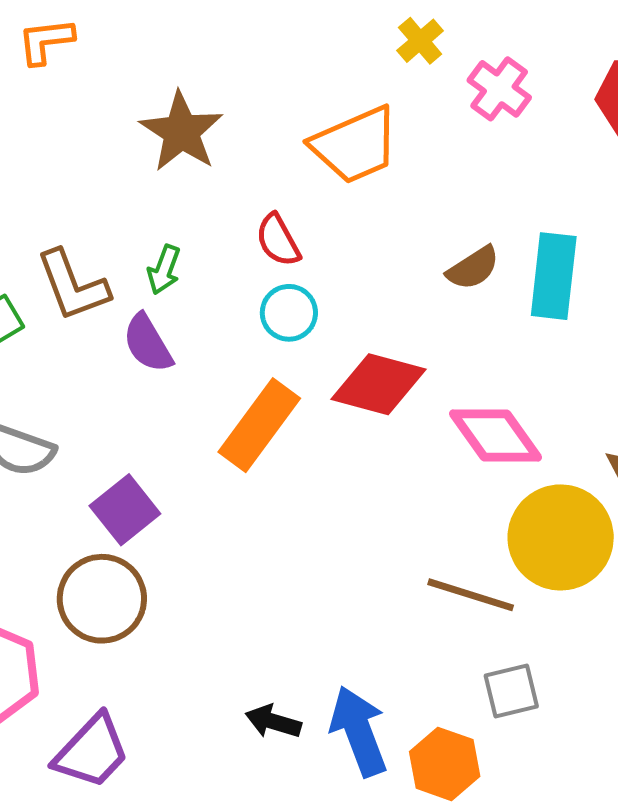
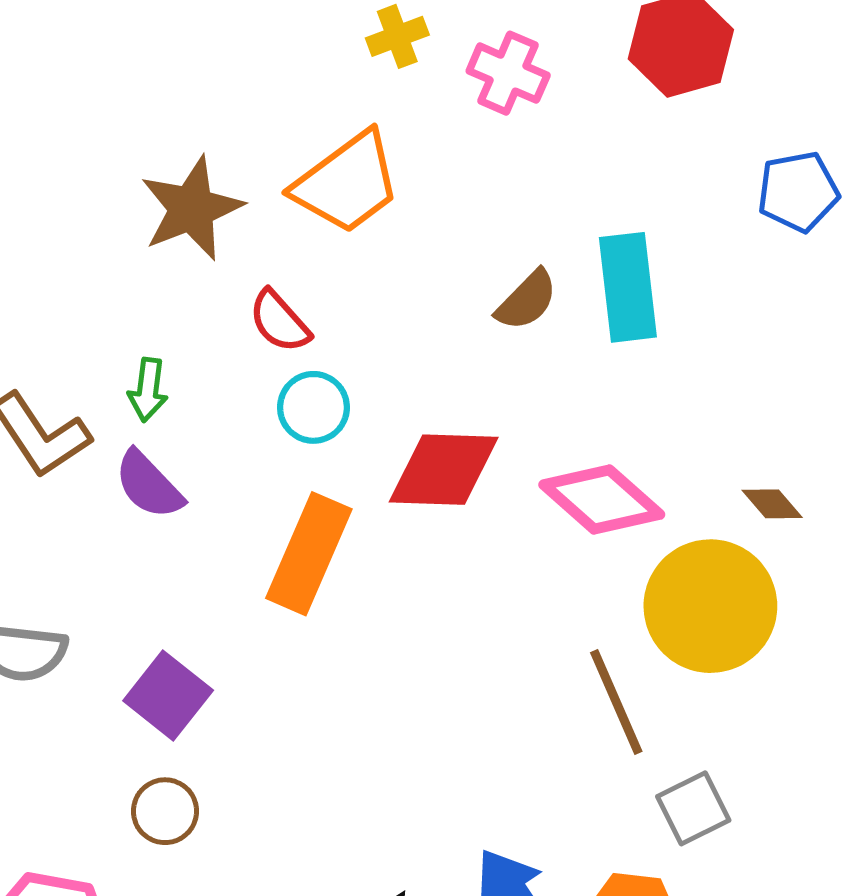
yellow cross: (420, 41) -> (397, 36), turned 33
brown star: (181, 132) -> (192, 209), moved, turned 30
brown line: (471, 595) -> (616, 702), turned 62
brown circle: (102, 599) -> (165, 811), size x0.6

